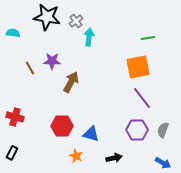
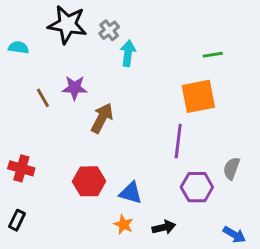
purple line: (142, 98) -> (178, 141), moved, turned 45
gray semicircle: (163, 130) -> (231, 168), moved
orange star: (76, 156) -> (124, 225), moved

